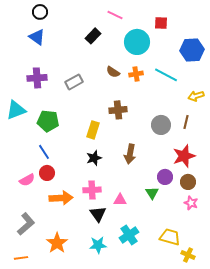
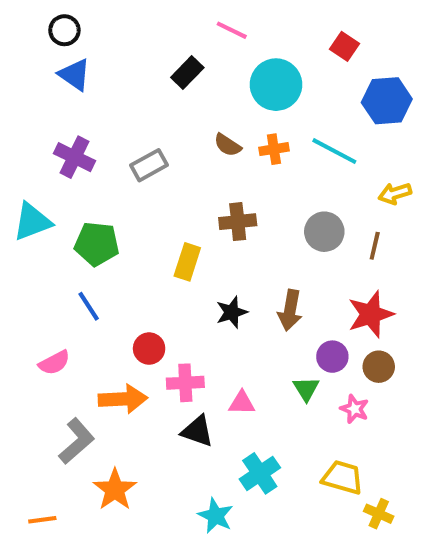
black circle: (40, 12) -> (64, 30), moved
red square: (161, 23) -> (344, 46), moved, turned 32
purple cross: (37, 78) -> (75, 157), turned 30
gray circle: (161, 125) -> (324, 232), moved
brown arrow: (130, 154) -> (290, 310), moved
black star: (94, 158) -> (232, 312), moved
red circle: (47, 173) -> (149, 349), moved
pink star: (191, 203) -> (355, 409), moved
black triangle: (98, 214) -> (197, 431), turned -36
gray L-shape: (26, 224) -> (77, 441), moved
cyan star: (98, 245) -> (216, 516), moved, turned 30

